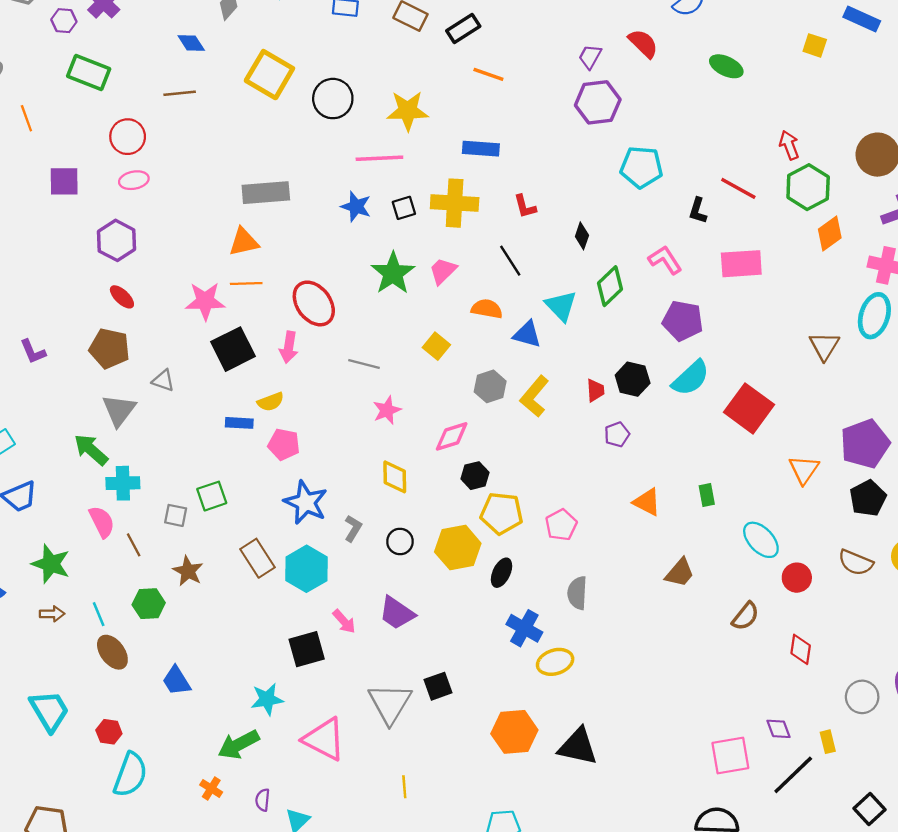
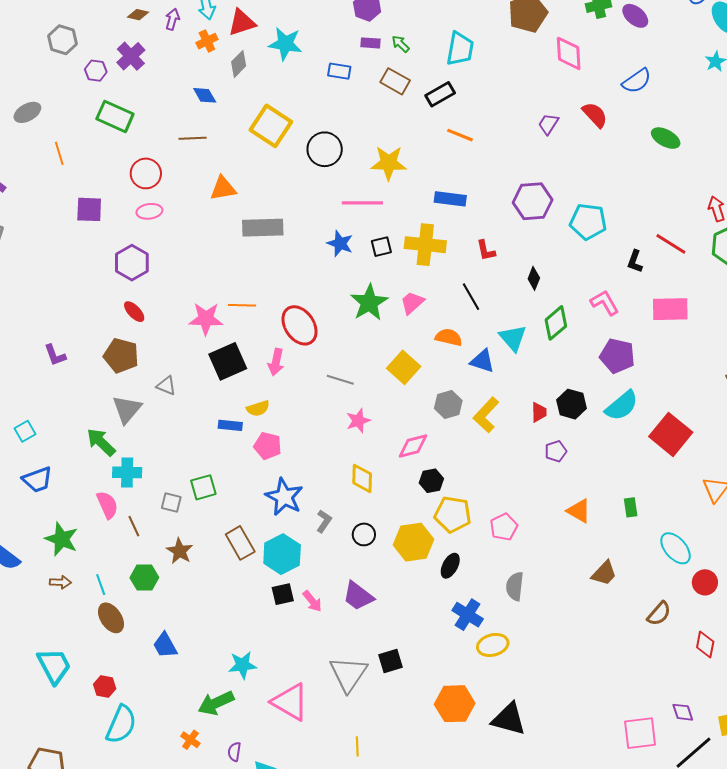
purple hexagon: (598, 102) -> (533, 201), moved
orange triangle: (244, 242) -> (223, 188), moved
yellow square: (436, 346) -> (404, 367), size x1.4
black square: (307, 649) -> (283, 594), moved, size x0.7

